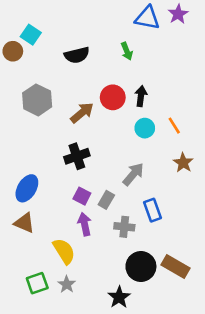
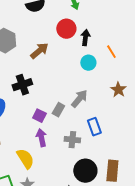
red circle: (113, 97) -> (66, 29), moved
orange line: (174, 126) -> (111, 52), moved
black cross: (77, 156) -> (22, 85), moved
gray rectangle: (106, 200) -> (58, 110), moved
brown rectangle: (176, 266) -> (112, 171), turned 65

